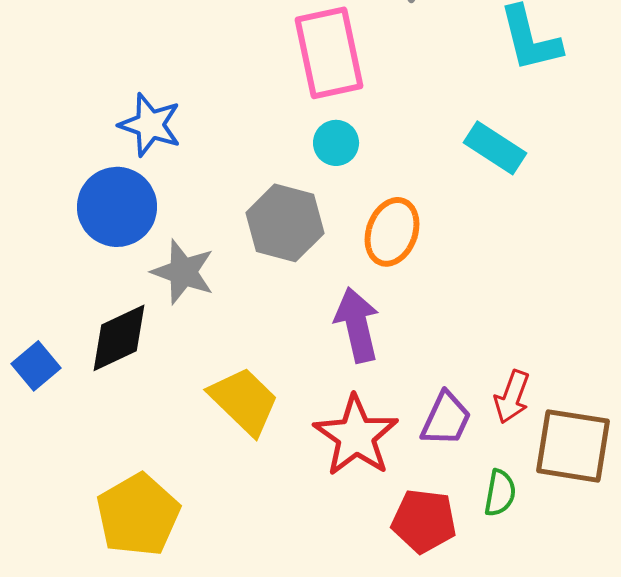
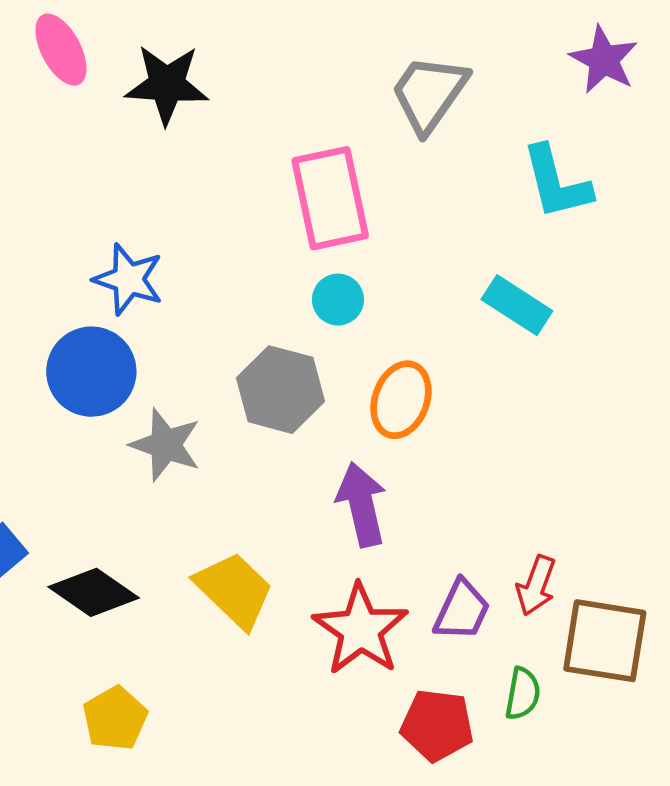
black diamond: (119, 338) -> (94, 592), moved, turned 60
yellow pentagon: (138, 515) -> (115, 718), size x0.7

